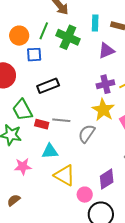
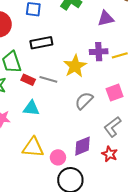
yellow star: (103, 110) -> (75, 66), moved
gray semicircle: (87, 134) -> (84, 101), moved
yellow triangle: (65, 175) -> (33, 148), moved, turned -35

